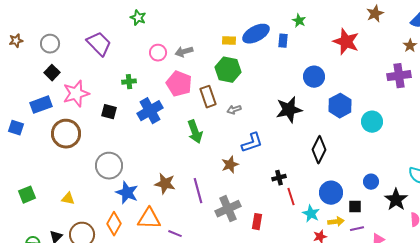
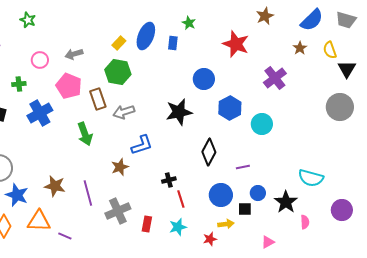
blue ellipse: (256, 34) -> (146, 36), turned -40
yellow rectangle: (229, 41) -> (119, 43), turned -48
pink circle: (158, 53) -> (40, 60), moved
purple cross: (399, 76) -> (275, 78), moved, turned -30
gray arrow: (234, 110) -> (124, 112), size x1.5
blue circle: (371, 182) -> (258, 193), moved
cyan star: (311, 214) -> (178, 227), moved, turned 30
purple line: (357, 229) -> (243, 167), moved

